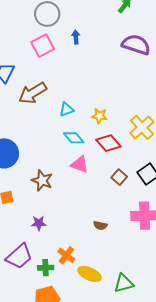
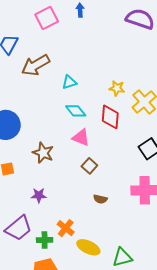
yellow star: (99, 116) -> (117, 88), moved
red diamond: (108, 143) -> (110, 117), turned 45
brown square: (119, 177) -> (89, 166), moved

